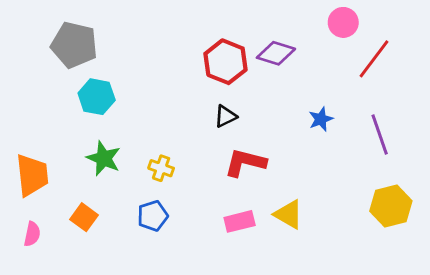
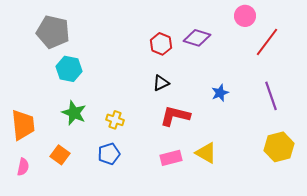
red hexagon: (226, 62) -> (161, 44), size x0.7
blue star: (321, 119) -> (220, 93), moved

